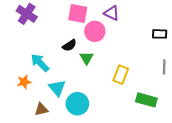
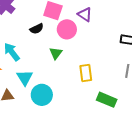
black semicircle: (69, 45) -> (37, 29), moved
yellow rectangle: (121, 75) -> (86, 73), turned -36

